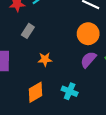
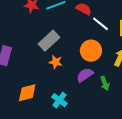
gray rectangle: (28, 31) -> (49, 41), moved, size x1.5
orange star: (45, 59) -> (56, 62), moved

